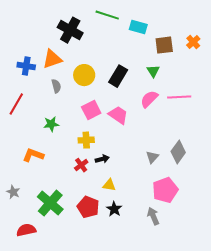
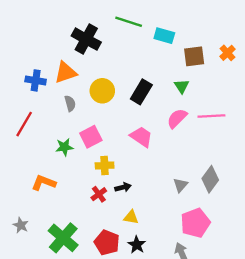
pink square: (91, 110) -> (91, 137), moved

